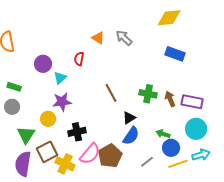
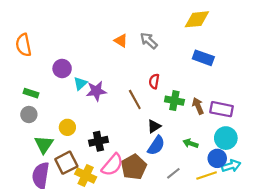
red semicircle: (79, 59) -> (154, 81), moved
purple star: (62, 102) -> (96, 91), moved
blue circle: (171, 148) -> (217, 158), moved

